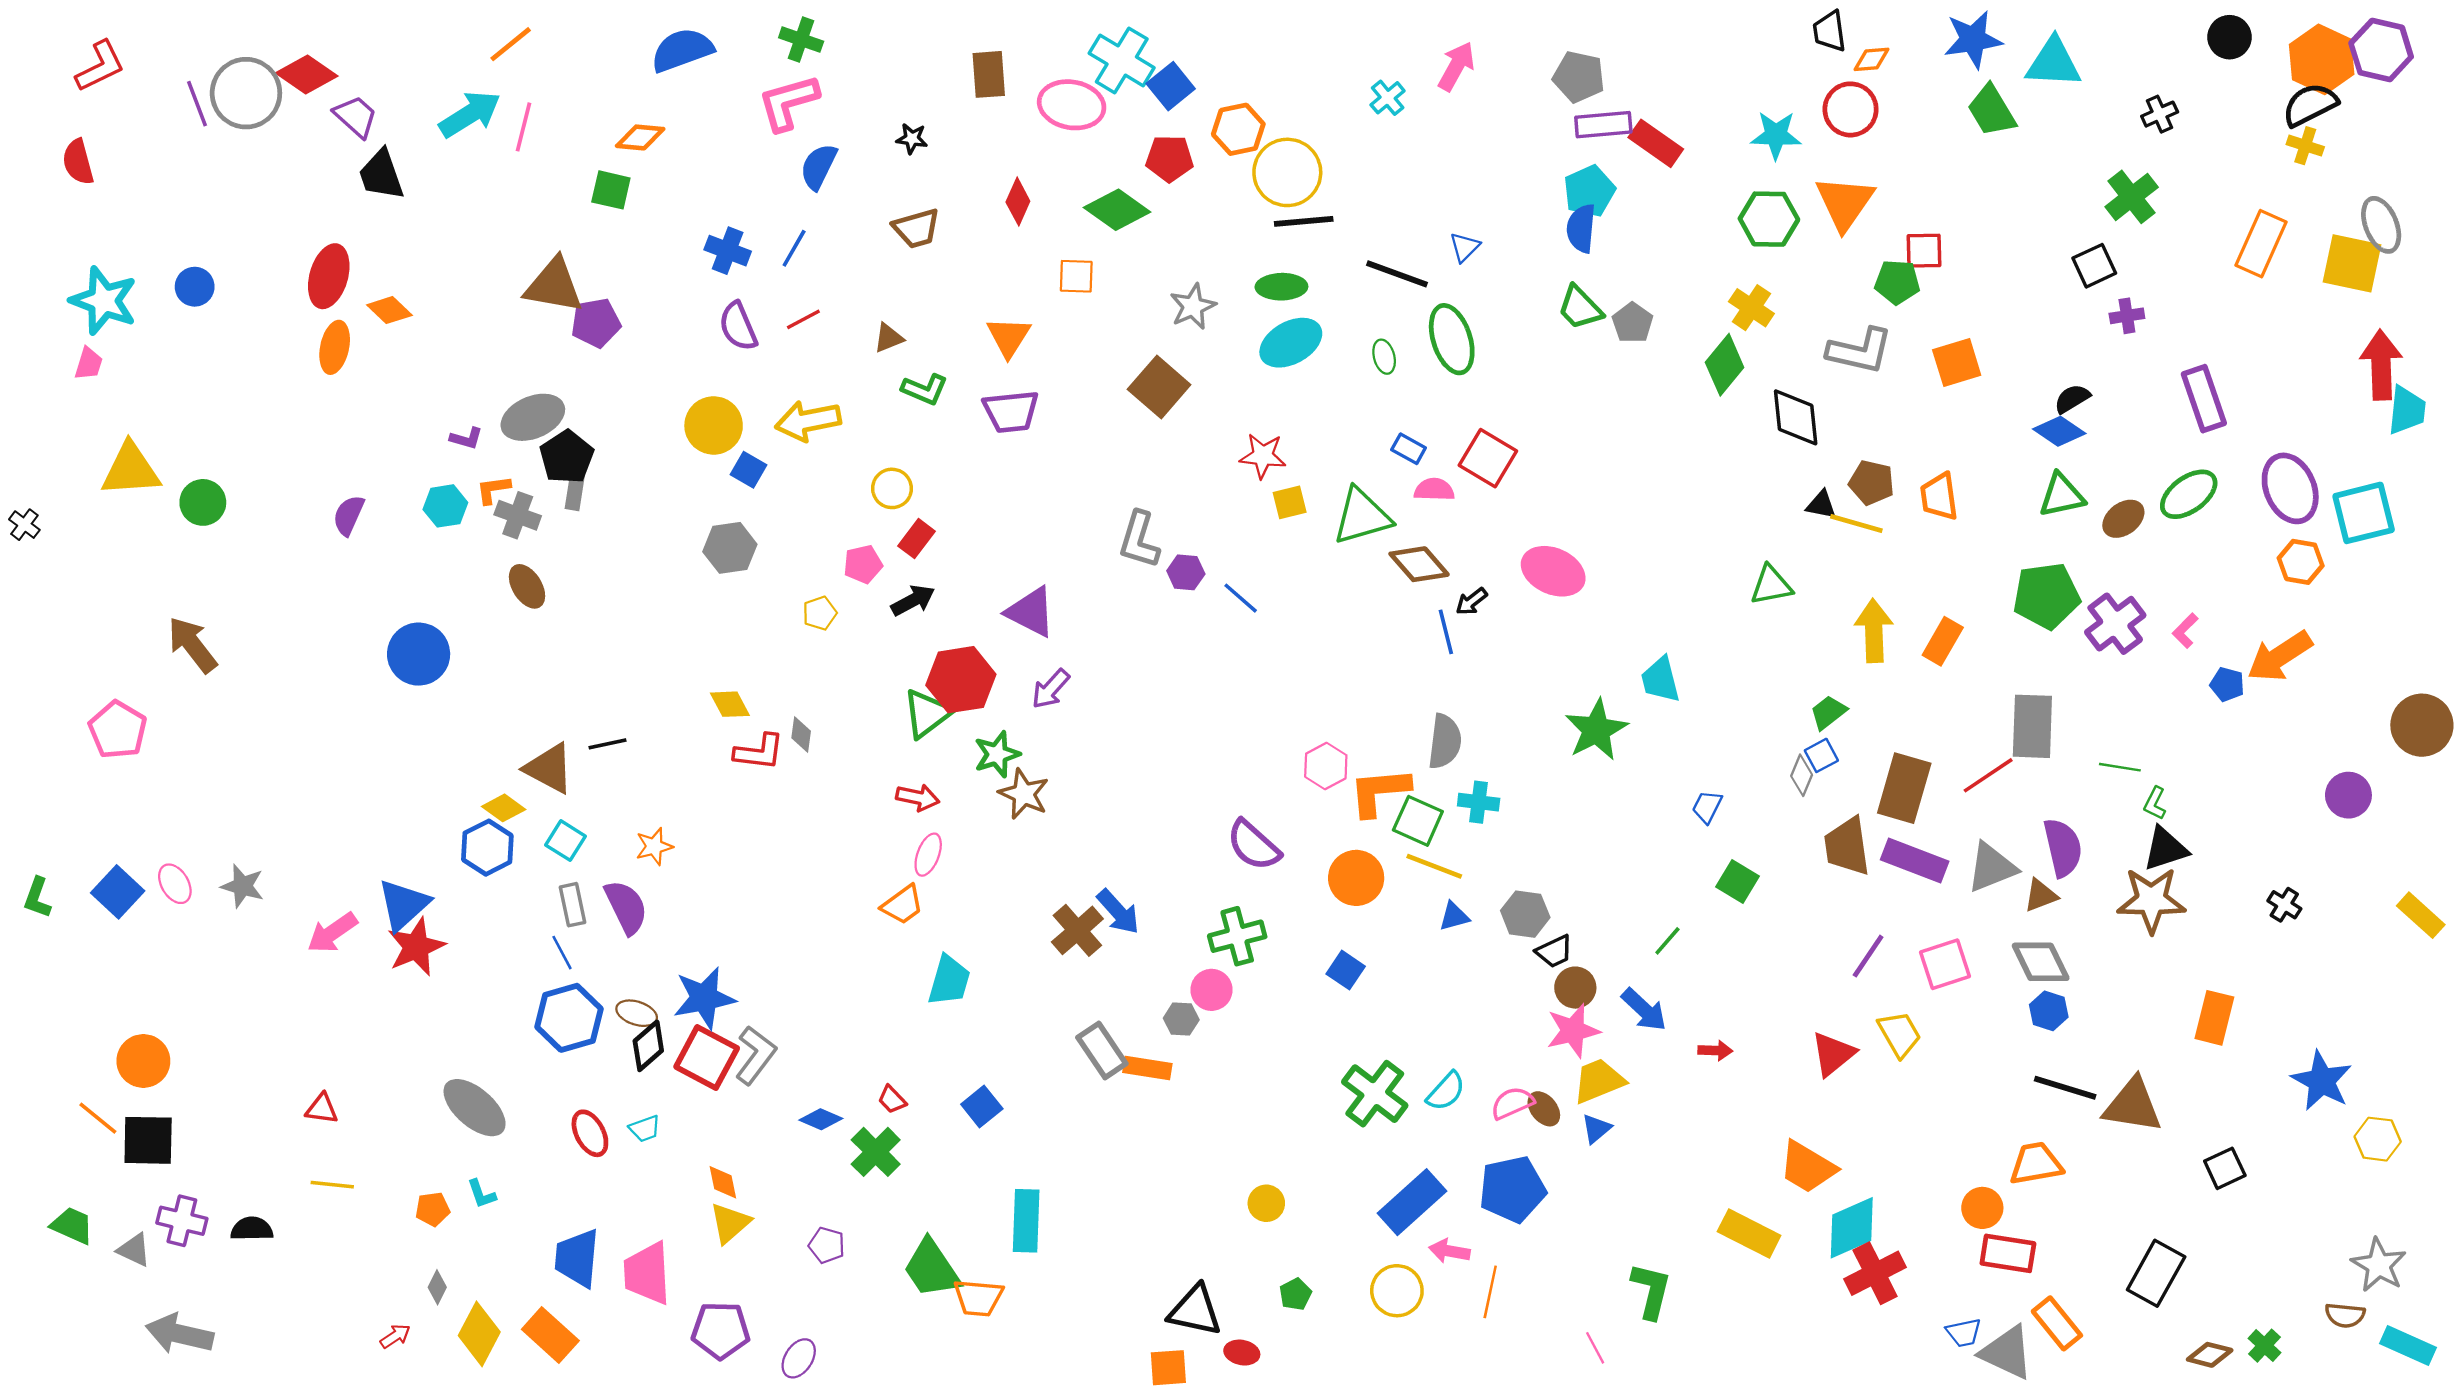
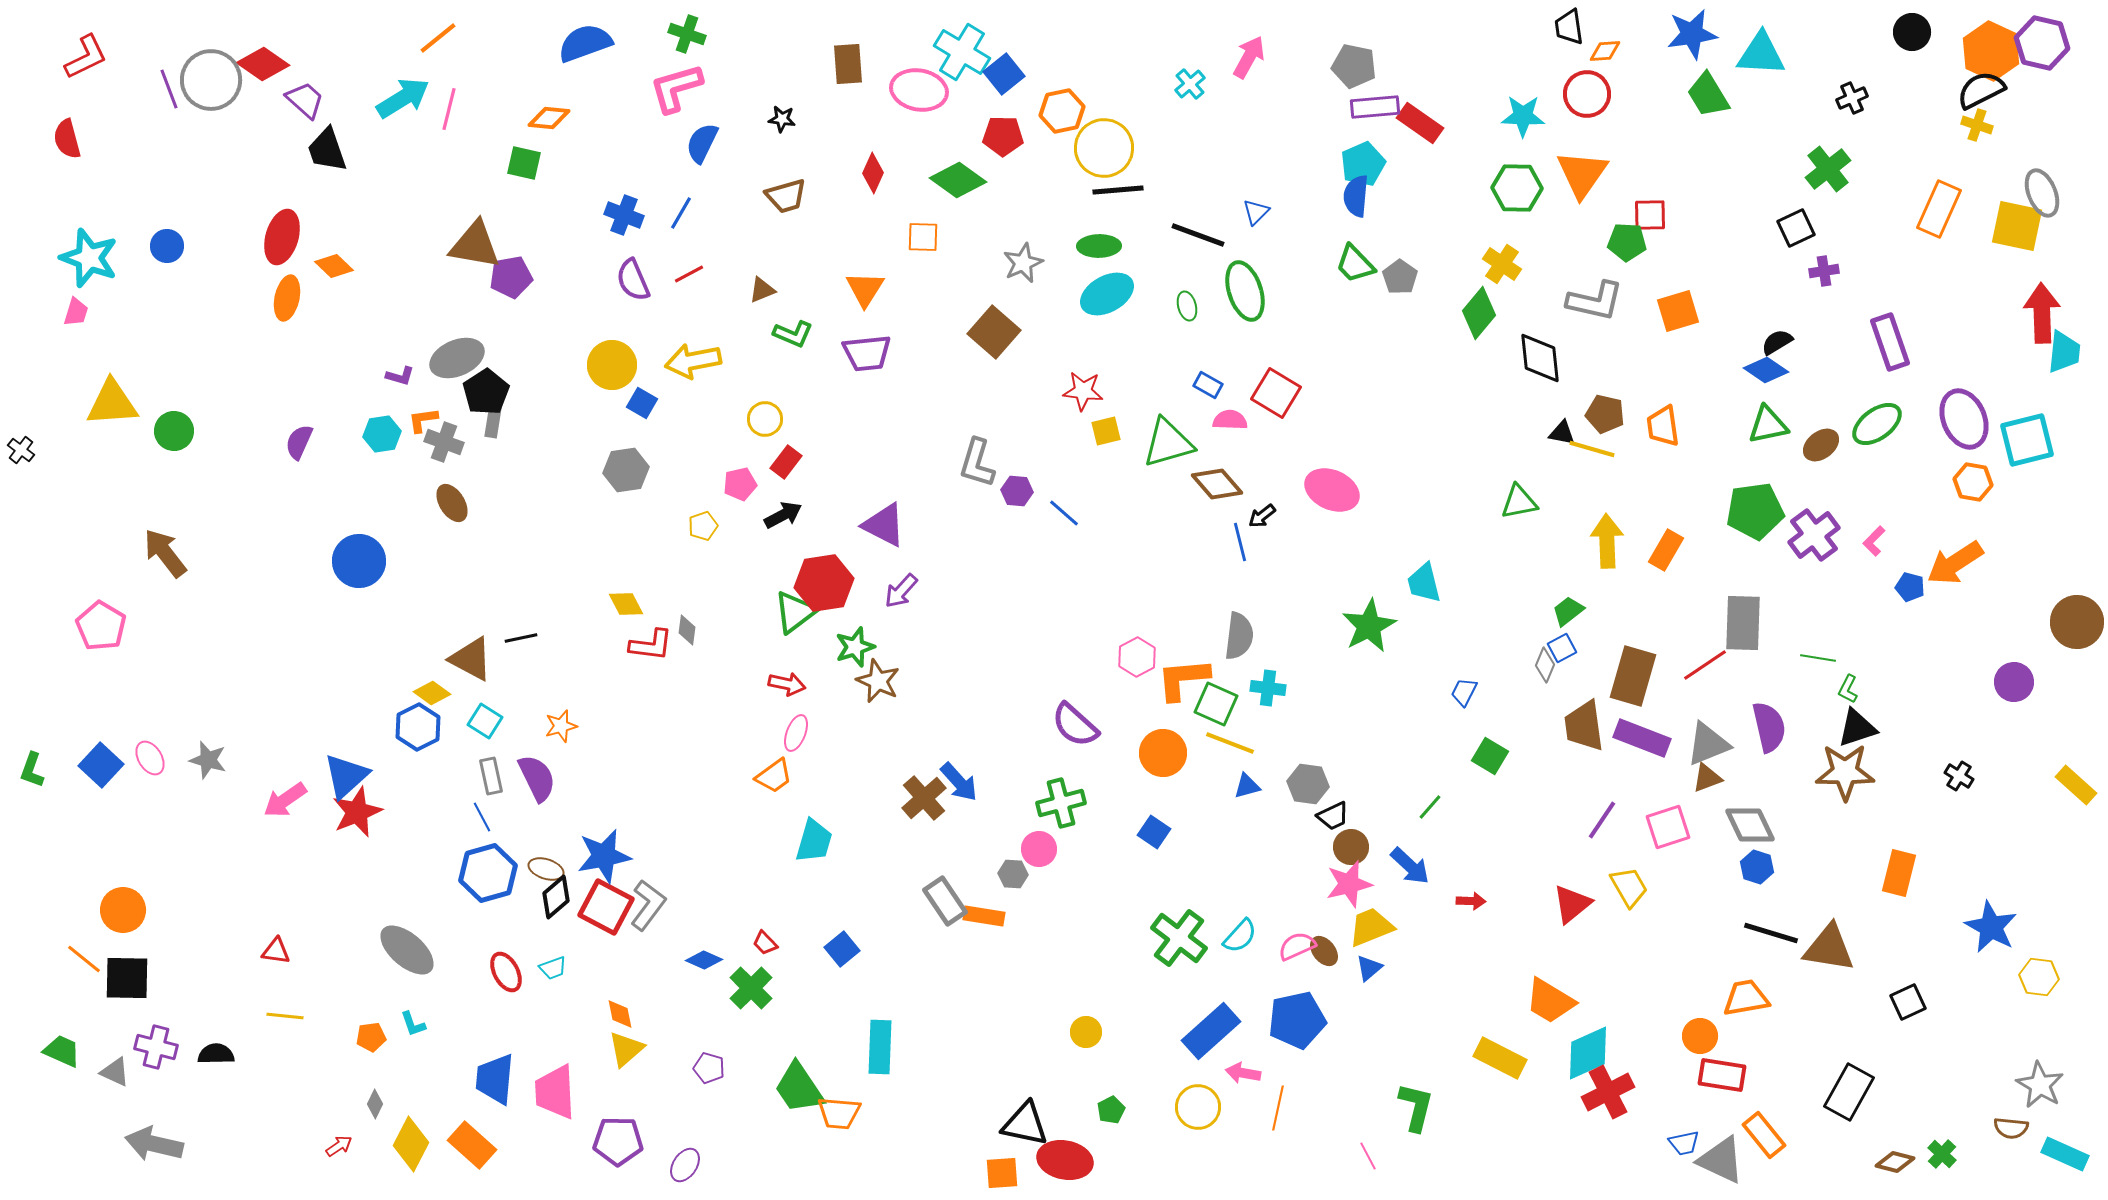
brown triangle: (2041, 895) -> (1707, 778), moved
red ellipse: (1242, 1353) -> (1065, 1160), size x1.8

